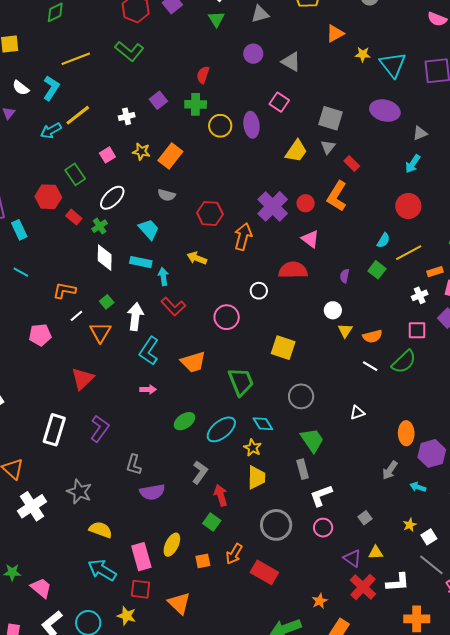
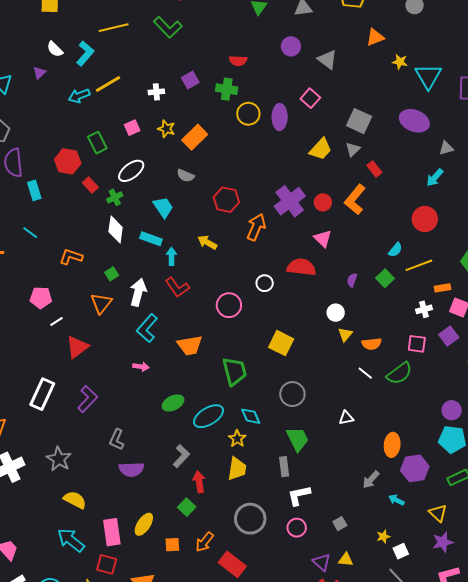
red semicircle: (203, 75) -> (238, 61), turned -114
white line: (76, 316) -> (56, 321), moved

